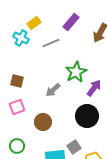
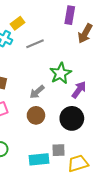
purple rectangle: (71, 22) -> (70, 15), moved, turned -30
brown circle: (43, 122) -> (36, 115), moved
gray square: (74, 147) -> (58, 150), turned 32

